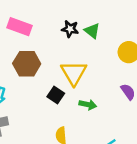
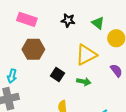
green triangle: (92, 31) -> (98, 23), moved
yellow triangle: (74, 73) -> (86, 55), moved, turned 35

